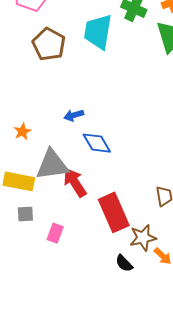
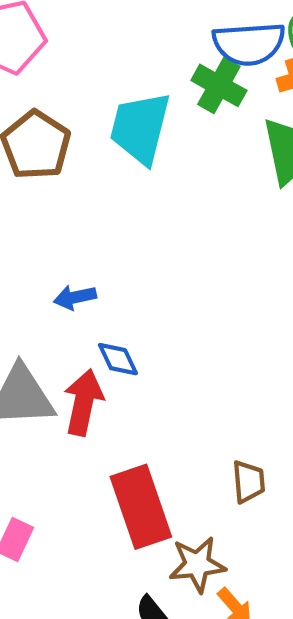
blue diamond: (97, 143) -> (118, 359), size x0.7
red arrow: (75, 183) -> (84, 402), moved, turned 40

